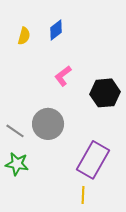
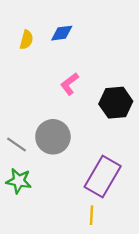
blue diamond: (56, 30) -> (62, 33), turned 30

